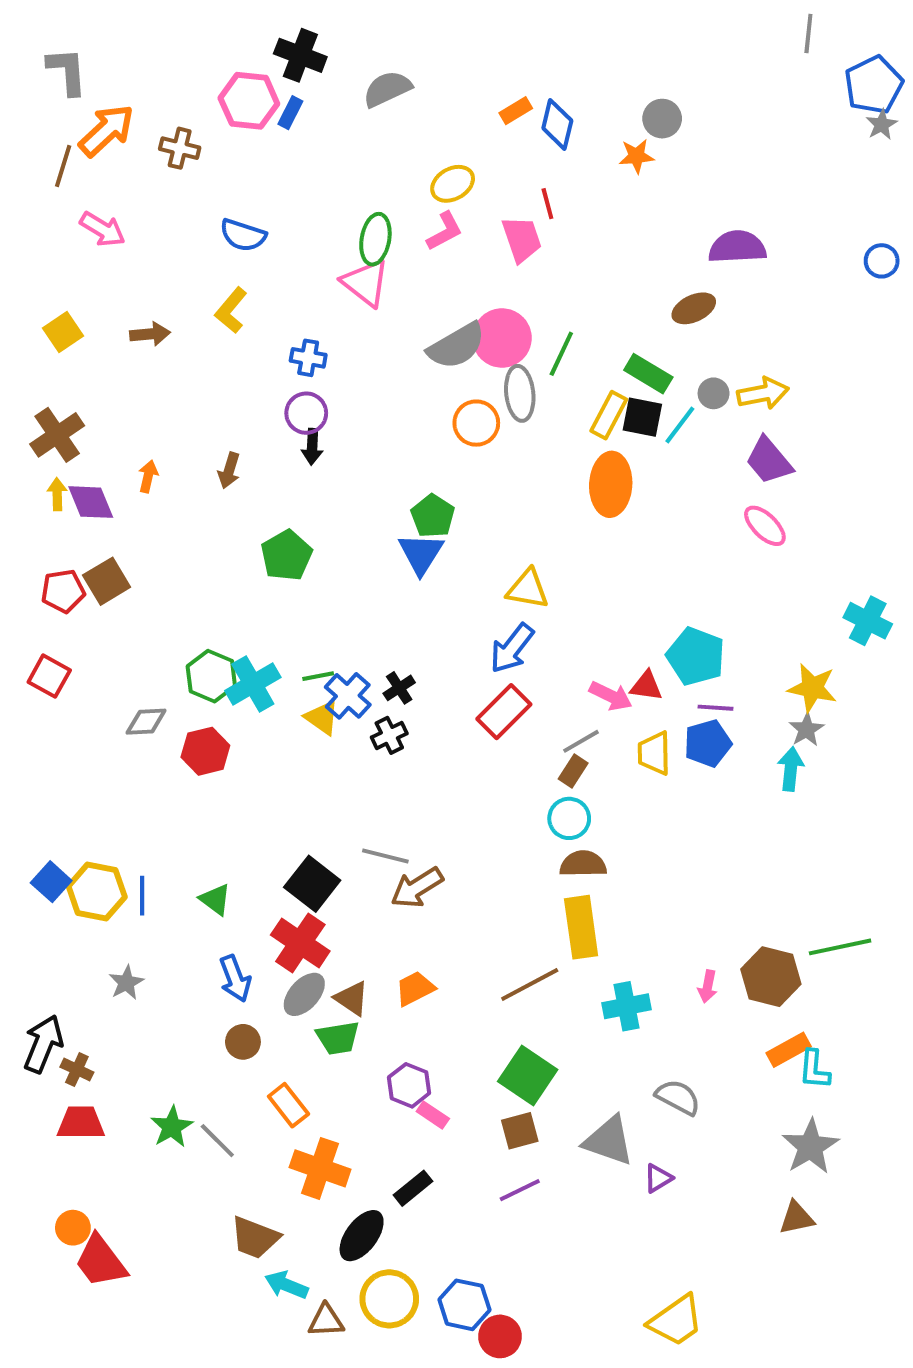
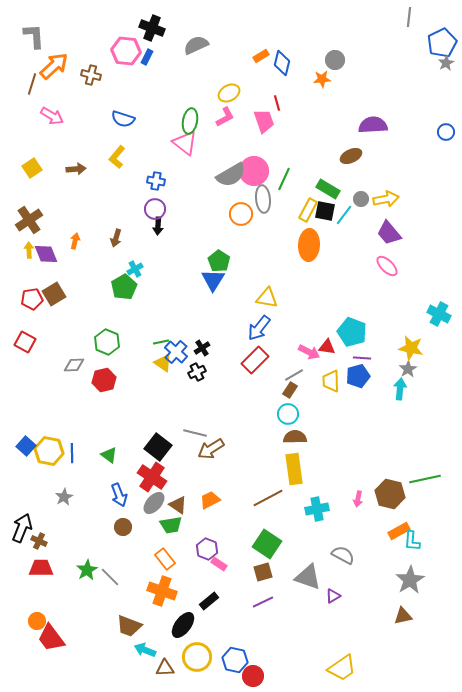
green pentagon: (286, 555) -> (124, 287), moved
cyan cross: (253, 684) -> (135, 269), moved, size x0.6
orange rectangle: (288, 1105) -> (165, 559), moved

